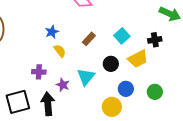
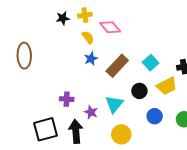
blue star: (52, 32) -> (91, 59), moved
brown rectangle: (89, 39) -> (117, 66), size x1.6
yellow semicircle: (60, 51) -> (88, 37), moved
yellow circle: (112, 107) -> (121, 134), moved

